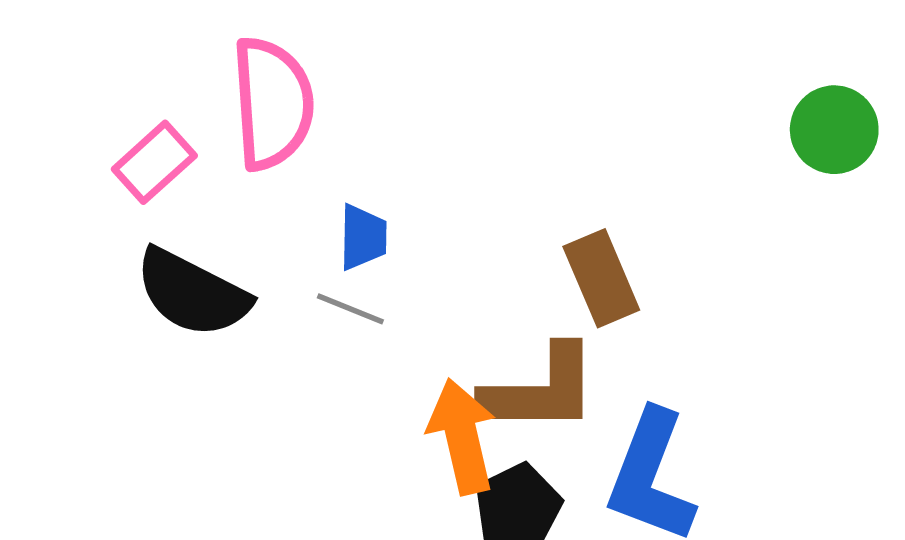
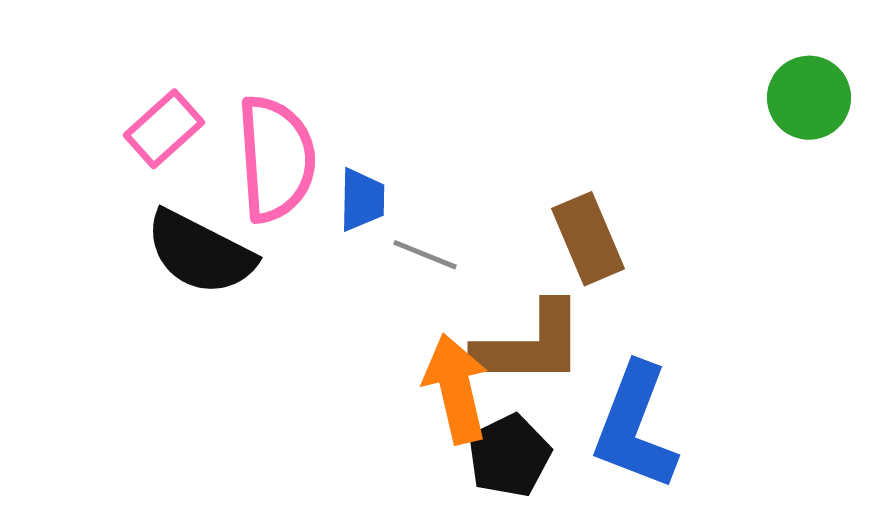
pink semicircle: (272, 103) -> (276, 159), moved
gray line: (350, 309) -> (425, 255), moved

